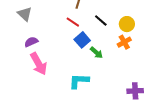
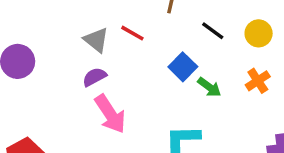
gray triangle: (25, 14) -> (96, 40), moved
red line: (73, 22) -> (132, 33), moved
orange cross: (124, 42) -> (258, 81), moved

